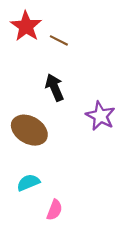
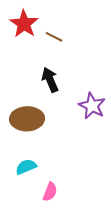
brown ellipse: (29, 130) -> (27, 119), turned -32

